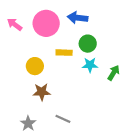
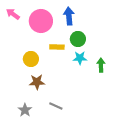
blue arrow: (78, 18) -> (69, 16), turned 78
pink arrow: (15, 24) -> (13, 14), moved
green arrow: (114, 73) -> (101, 65), turned -32

